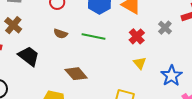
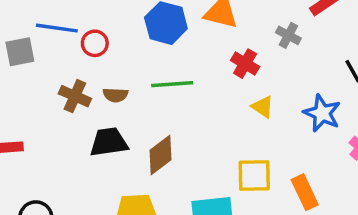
brown cross: (13, 25) -> (75, 96), moved
black trapezoid: (29, 56) -> (109, 142), moved, turned -30
brown diamond: (76, 74) -> (161, 155), turned -70

